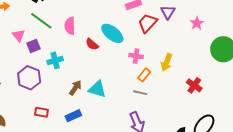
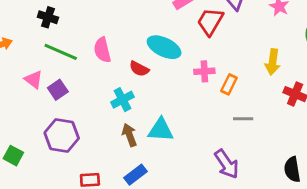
cyan cross: (55, 60) -> (122, 100), moved
yellow arrow: (167, 62) -> (273, 62), moved
orange rectangle: (144, 75) -> (229, 84), moved
brown arrow: (75, 88) -> (129, 135), turned -42
gray line: (140, 93) -> (243, 119), moved

